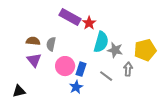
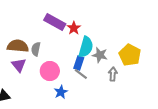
brown semicircle: (33, 41) -> (18, 46), size x1.5
yellow pentagon: (145, 50) -> (130, 55), turned -30
blue rectangle: (81, 69) -> (79, 63), moved
gray line: (106, 76) -> (81, 74), moved

